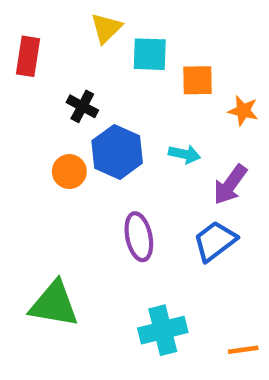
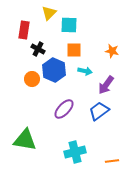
red rectangle: (28, 56) -> (24, 30), moved
orange square: (198, 80) -> (74, 50), moved
purple ellipse: (139, 237) -> (64, 109), turned 55

